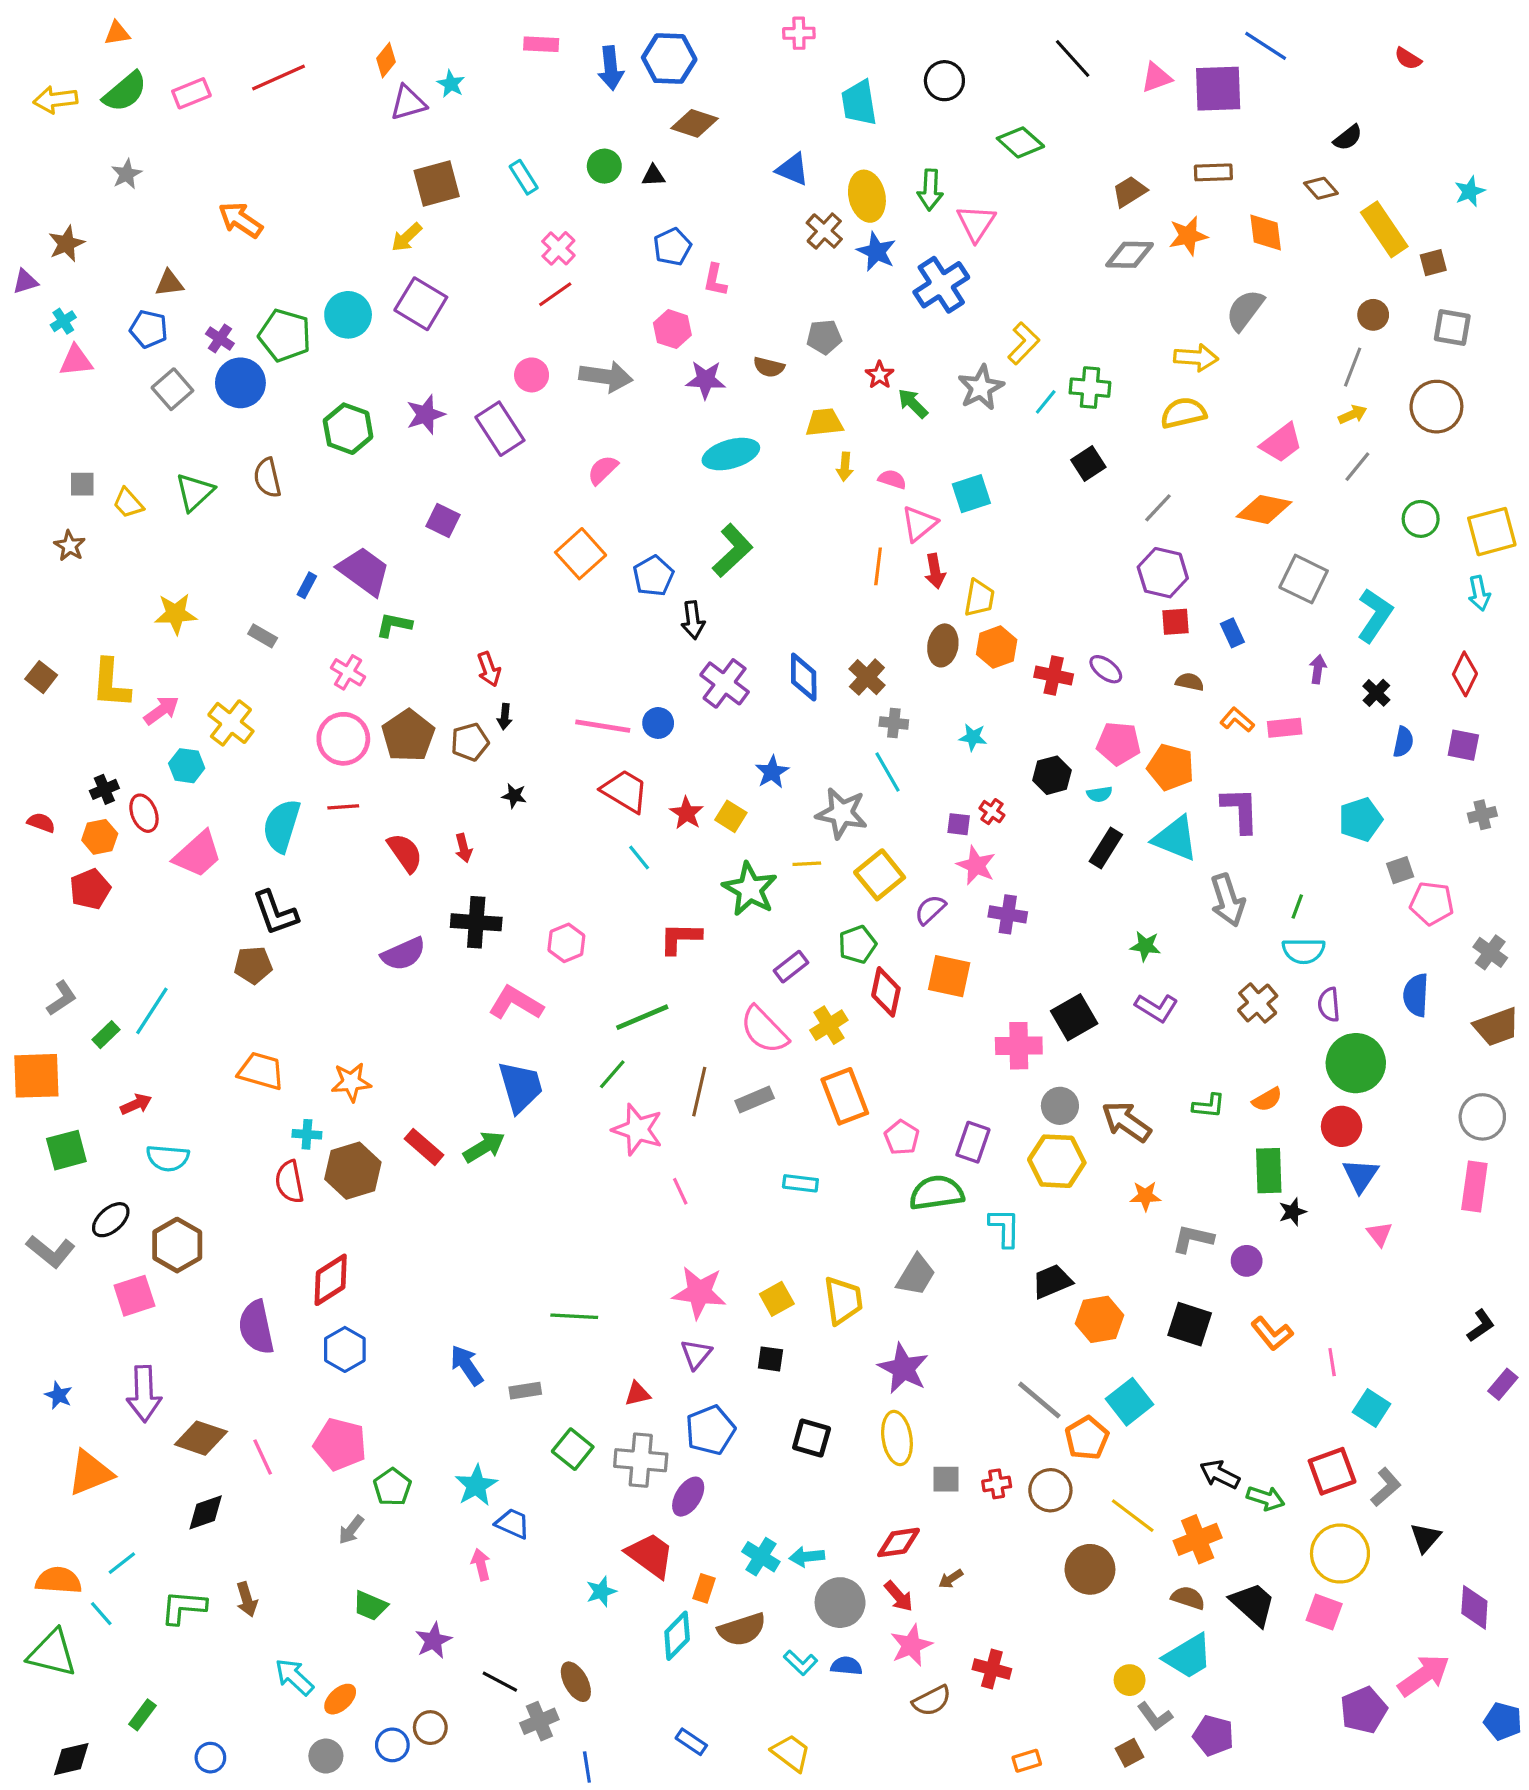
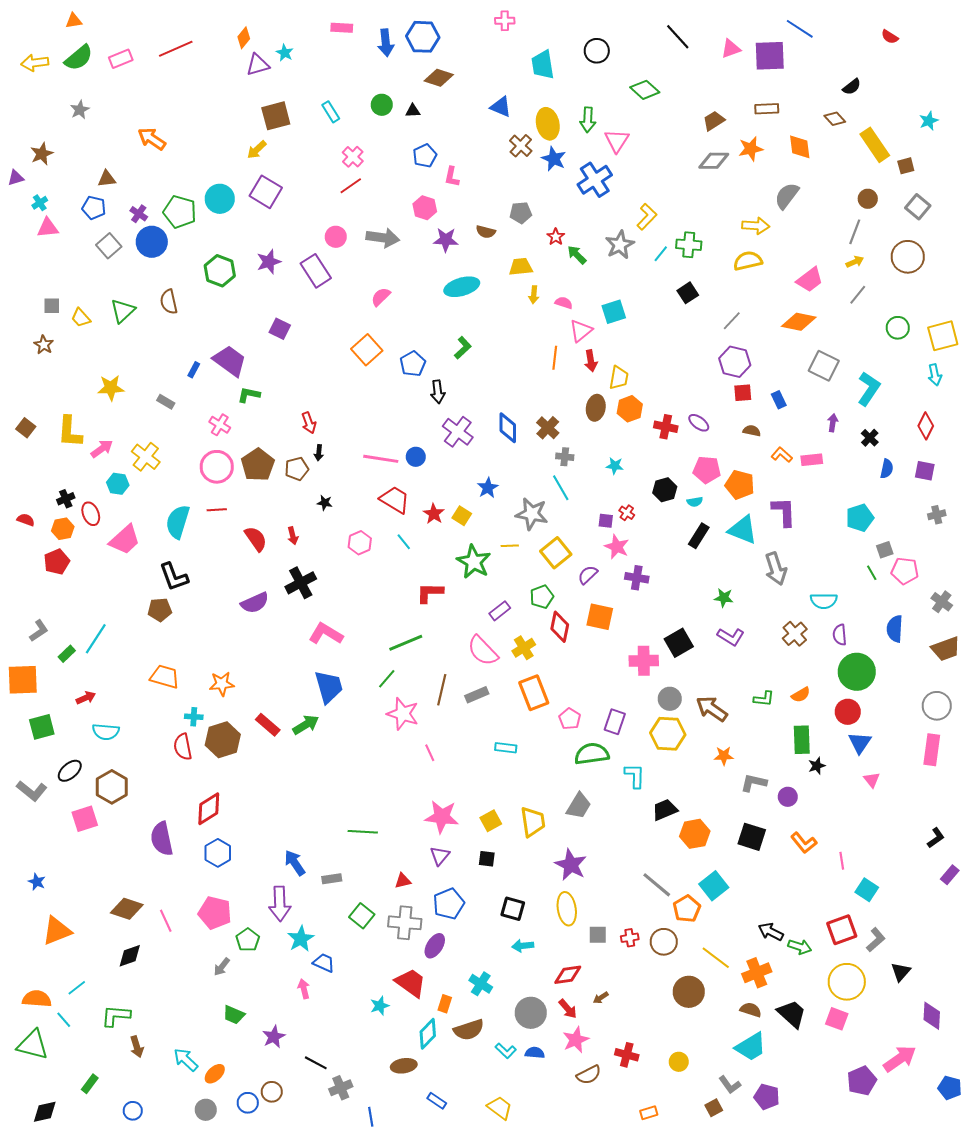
gray square: (1452, 327) -> (918, 207), turned 30
green L-shape: (732, 551) -> (463, 348), size x0.7
green line: (1297, 906) -> (872, 573), moved, turned -49
black cross: (476, 922) -> (301, 583), turned -32
pink hexagon: (566, 943) -> (360, 543), moved
purple arrow: (144, 1394) -> (280, 904), moved
cyan arrow: (807, 1557) -> (523, 946), moved
brown arrow: (247, 1599) -> (137, 1047), moved
yellow circle: (1130, 1680) -> (679, 1062), moved
brown ellipse: (576, 1682) -> (404, 1066), moved, turned -70

